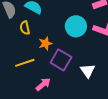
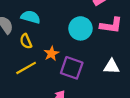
yellow line: (25, 63) -> (26, 68), moved
white triangle: (88, 71) -> (112, 67), moved, turned -42

